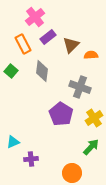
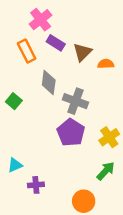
purple rectangle: (48, 37) -> (56, 43), turned 70
green square: (11, 71) -> (14, 101), moved
gray cross: (80, 87) -> (75, 101), moved

